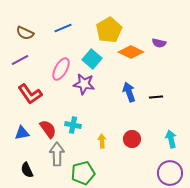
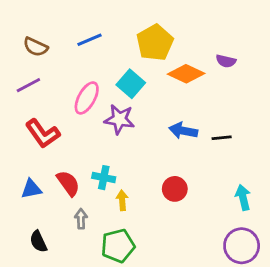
blue arrow: (129, 92) -> (183, 131), turned -60
red circle: (132, 139) -> (175, 189), moved
yellow arrow: (102, 141) -> (122, 200), moved
gray arrow: (57, 154) -> (81, 219), size x0.6

